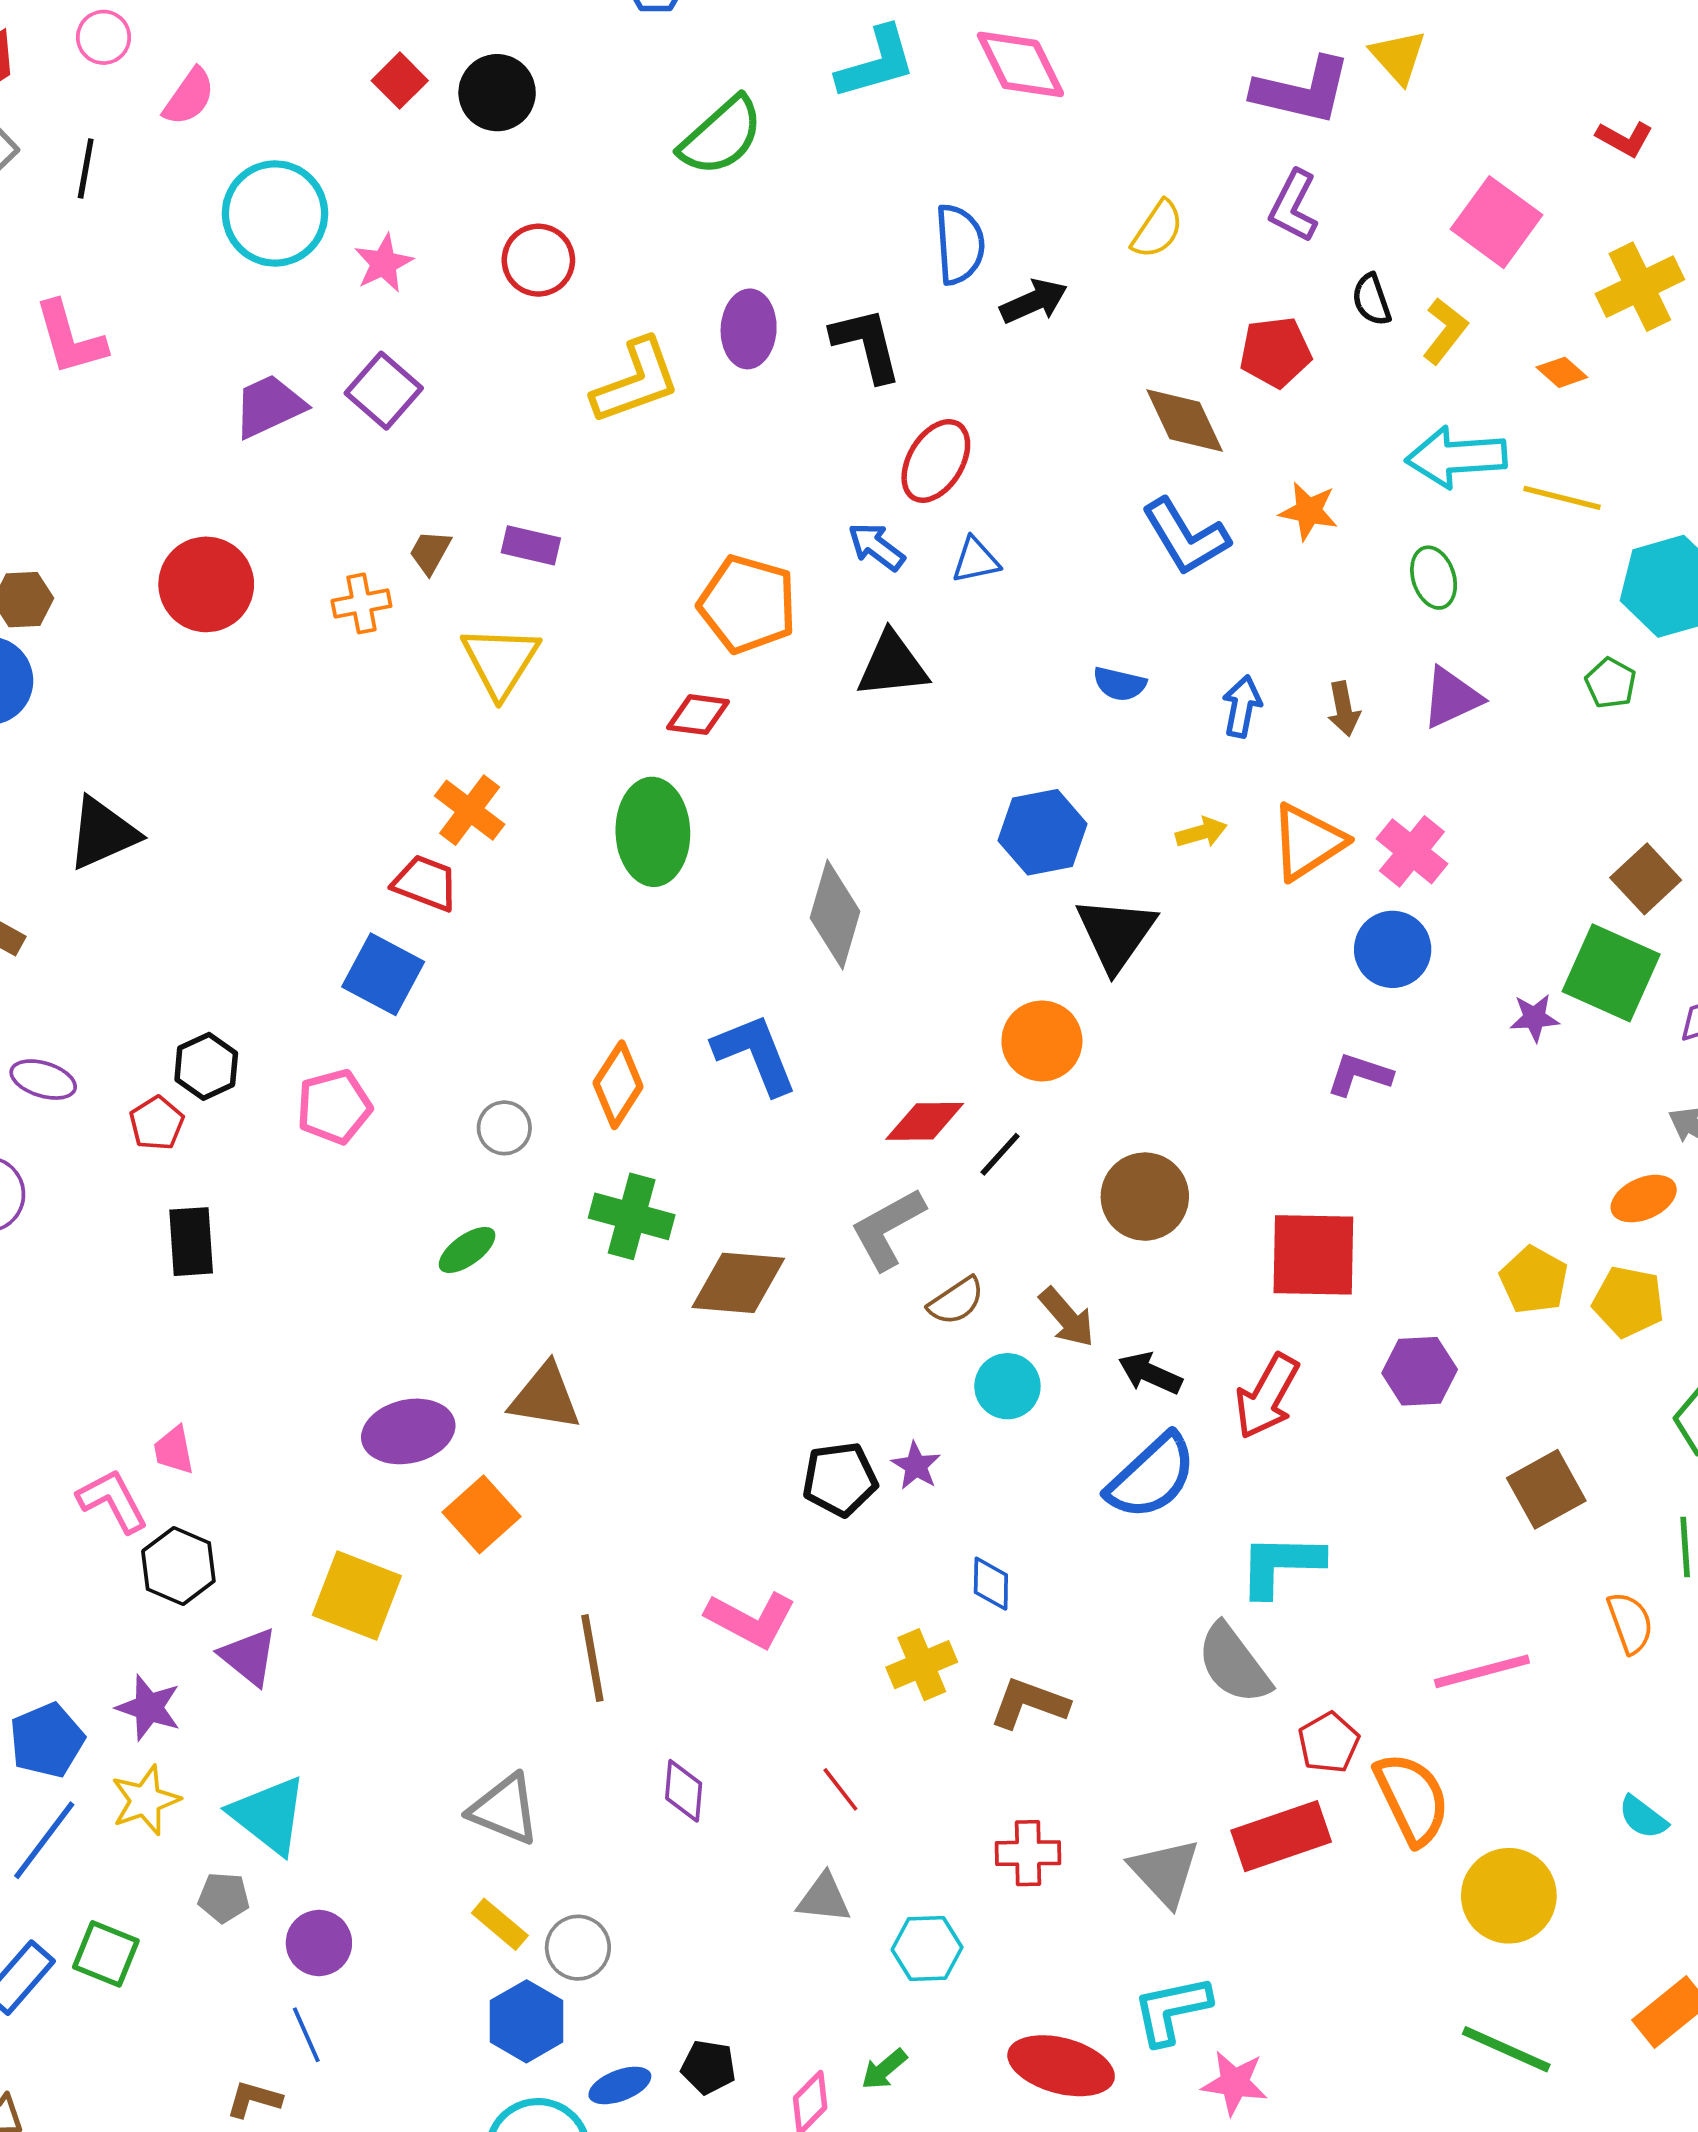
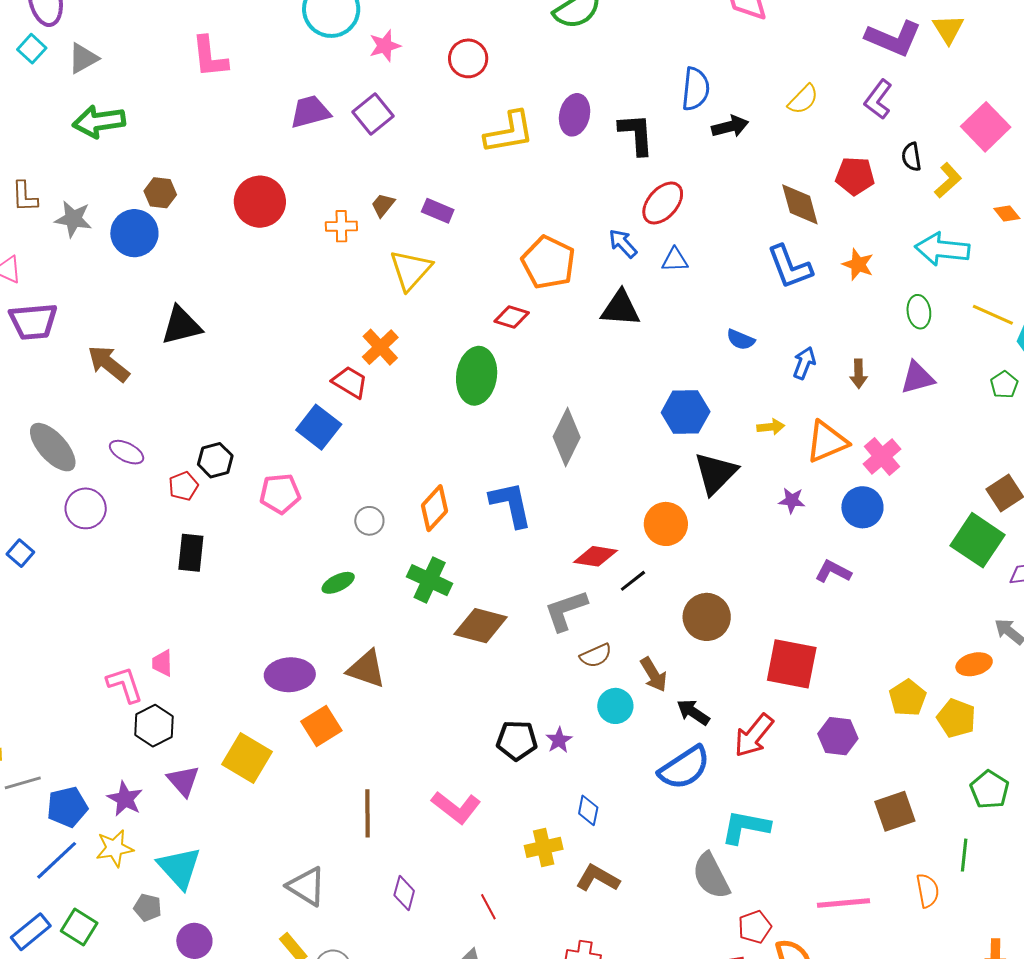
yellow line: (1562, 498) -> (993, 315), moved
purple star: (1534, 1018) -> (792, 500), moved

